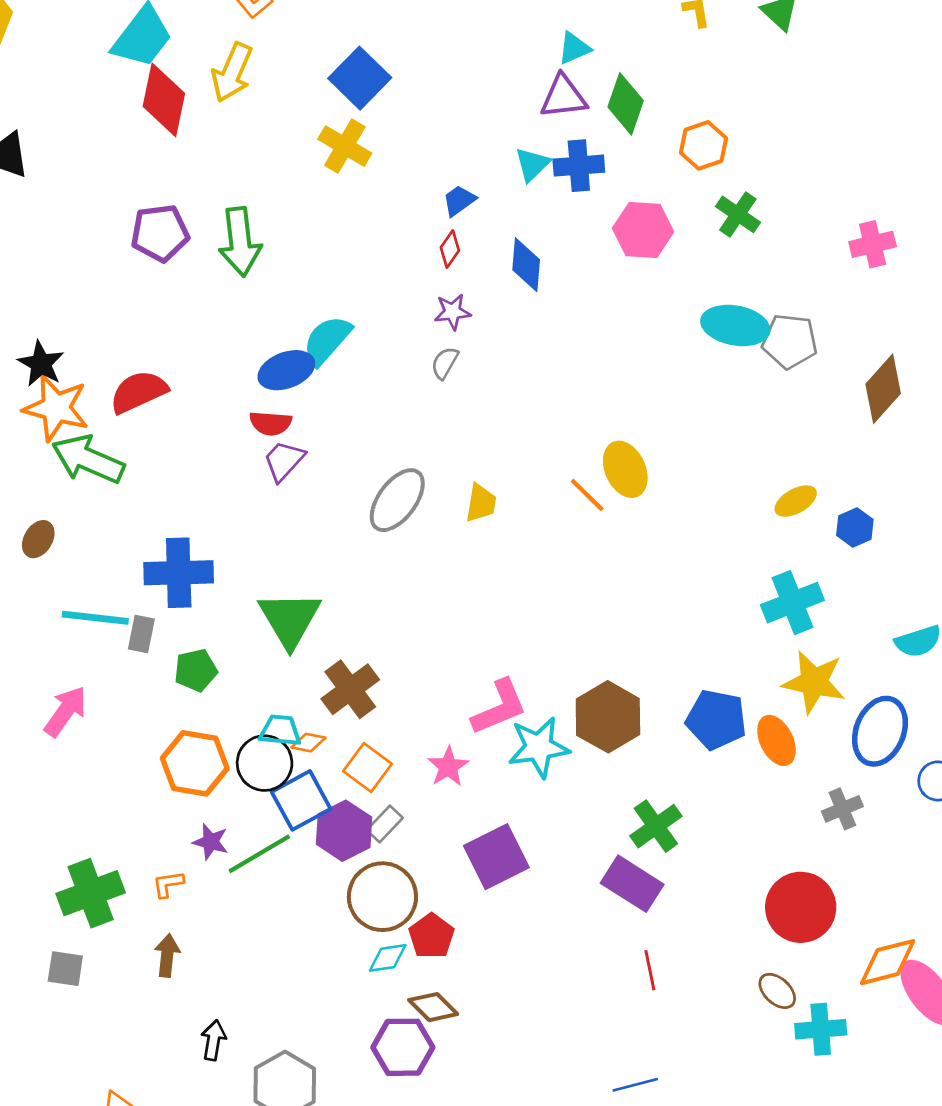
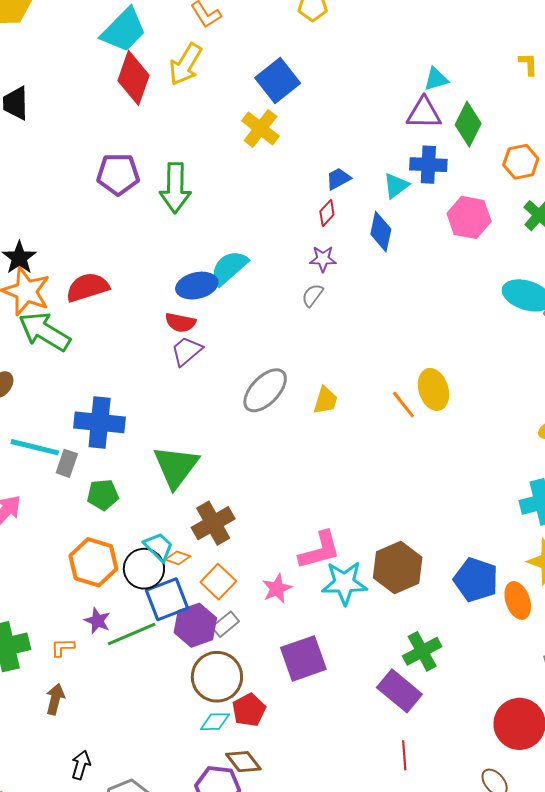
cyan triangle: (532, 164) -> (396, 186), moved
cyan trapezoid: (280, 731) -> (158, 547), turned 32

